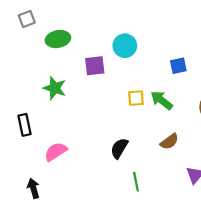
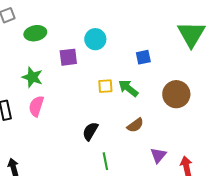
pink semicircle: (56, 152) -> (36, 106), moved, turned -40

